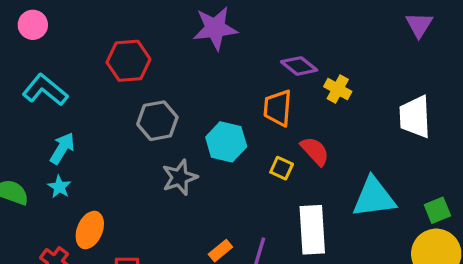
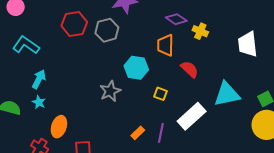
gray hexagon: (157, 121) -> (107, 30), moved
yellow square: (282, 168) -> (161, 94), moved
white rectangle: (312, 230) -> (192, 116), turned 56

